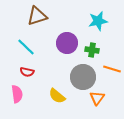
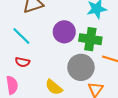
green cross: (92, 50) -> (90, 39), size x1.5

